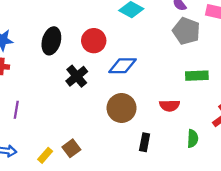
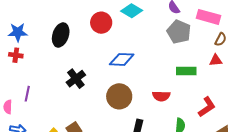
red circle: (94, 41) -> (101, 23), moved
black cross: (77, 76) -> (76, 79), moved

